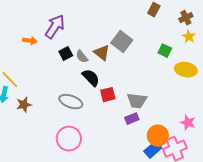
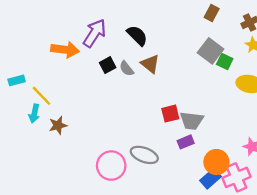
orange arrow: (30, 41) -> (65, 50), size x1.6
gray square: (122, 42) -> (211, 51), moved
black semicircle: (91, 78) -> (137, 35), moved
red square: (108, 95) -> (170, 114), moved
gray ellipse: (71, 102) -> (144, 155), moved

